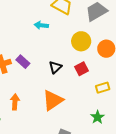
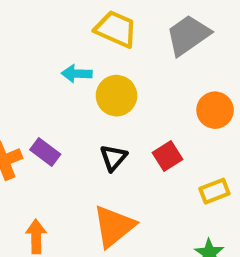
yellow circle: (81, 41) -> (116, 96), moved

